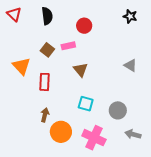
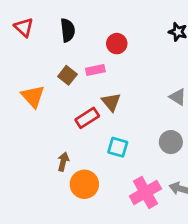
red rectangle: (45, 82) -> (87, 118), moved, turned 54
gray circle: (118, 110) -> (171, 142), moved
pink cross: (94, 138) -> (145, 192), moved, turned 35

